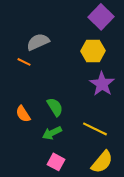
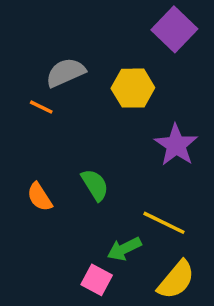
yellow hexagon: (93, 51) -> (133, 88), moved
green arrow: (52, 133) -> (124, 249), moved

